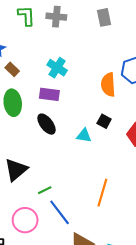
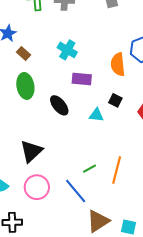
purple rectangle: (49, 94) -> (82, 79), moved
green line: (45, 190) -> (90, 169), moved
pink circle: (25, 220) -> (37, 187), moved

